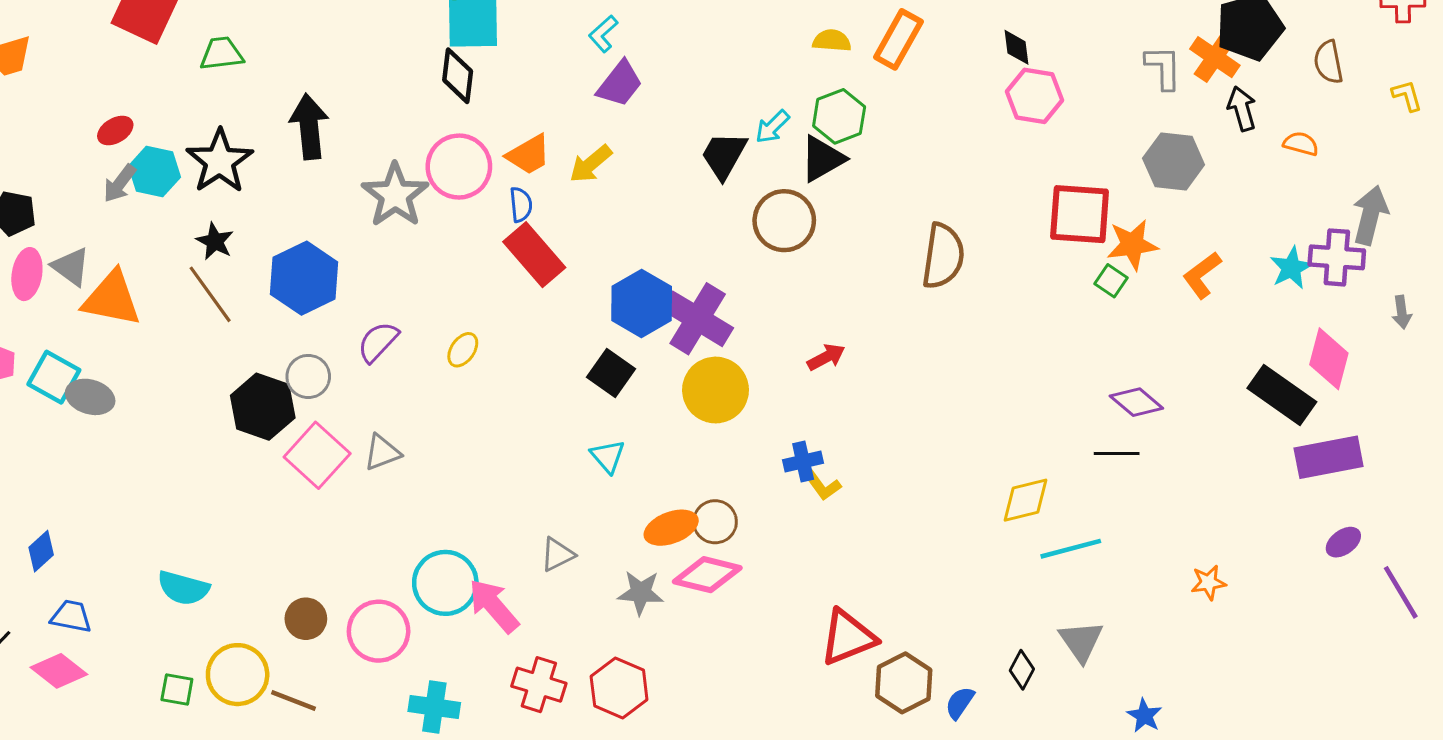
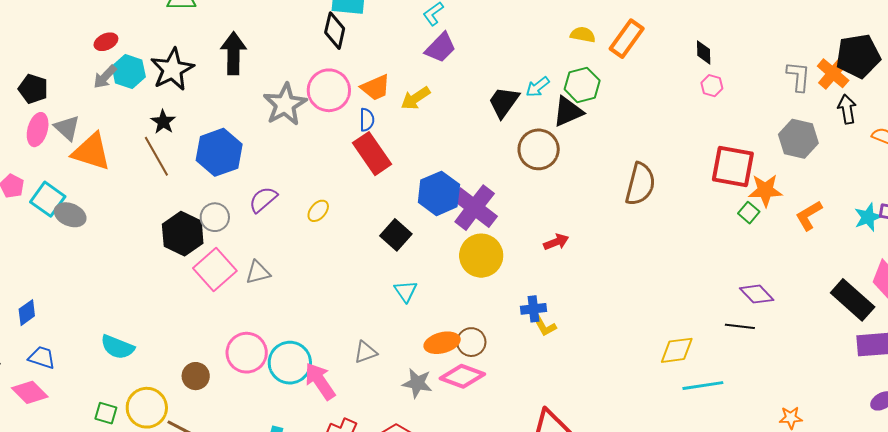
pink hexagon: (1035, 96) -> (712, 86), size x0.6
black square: (611, 373) -> (396, 235), moved
pink circle: (379, 631) -> (247, 353), moved

